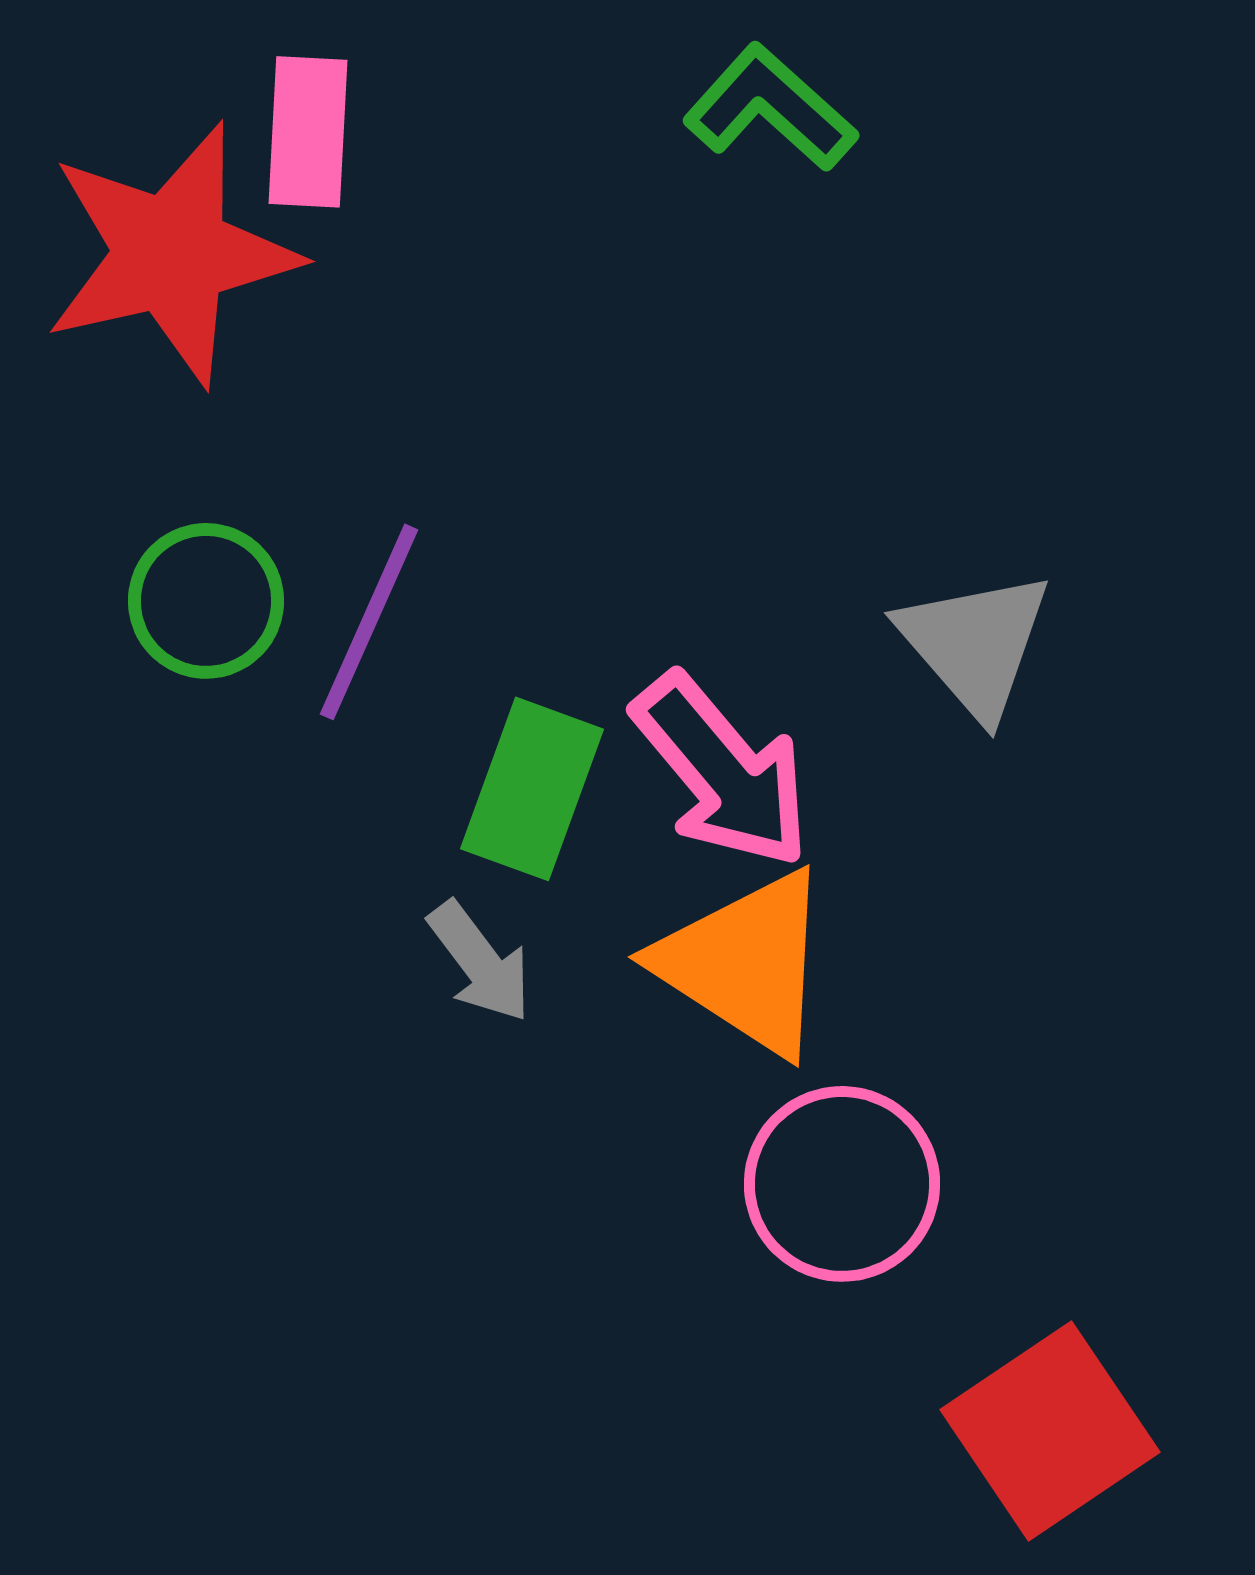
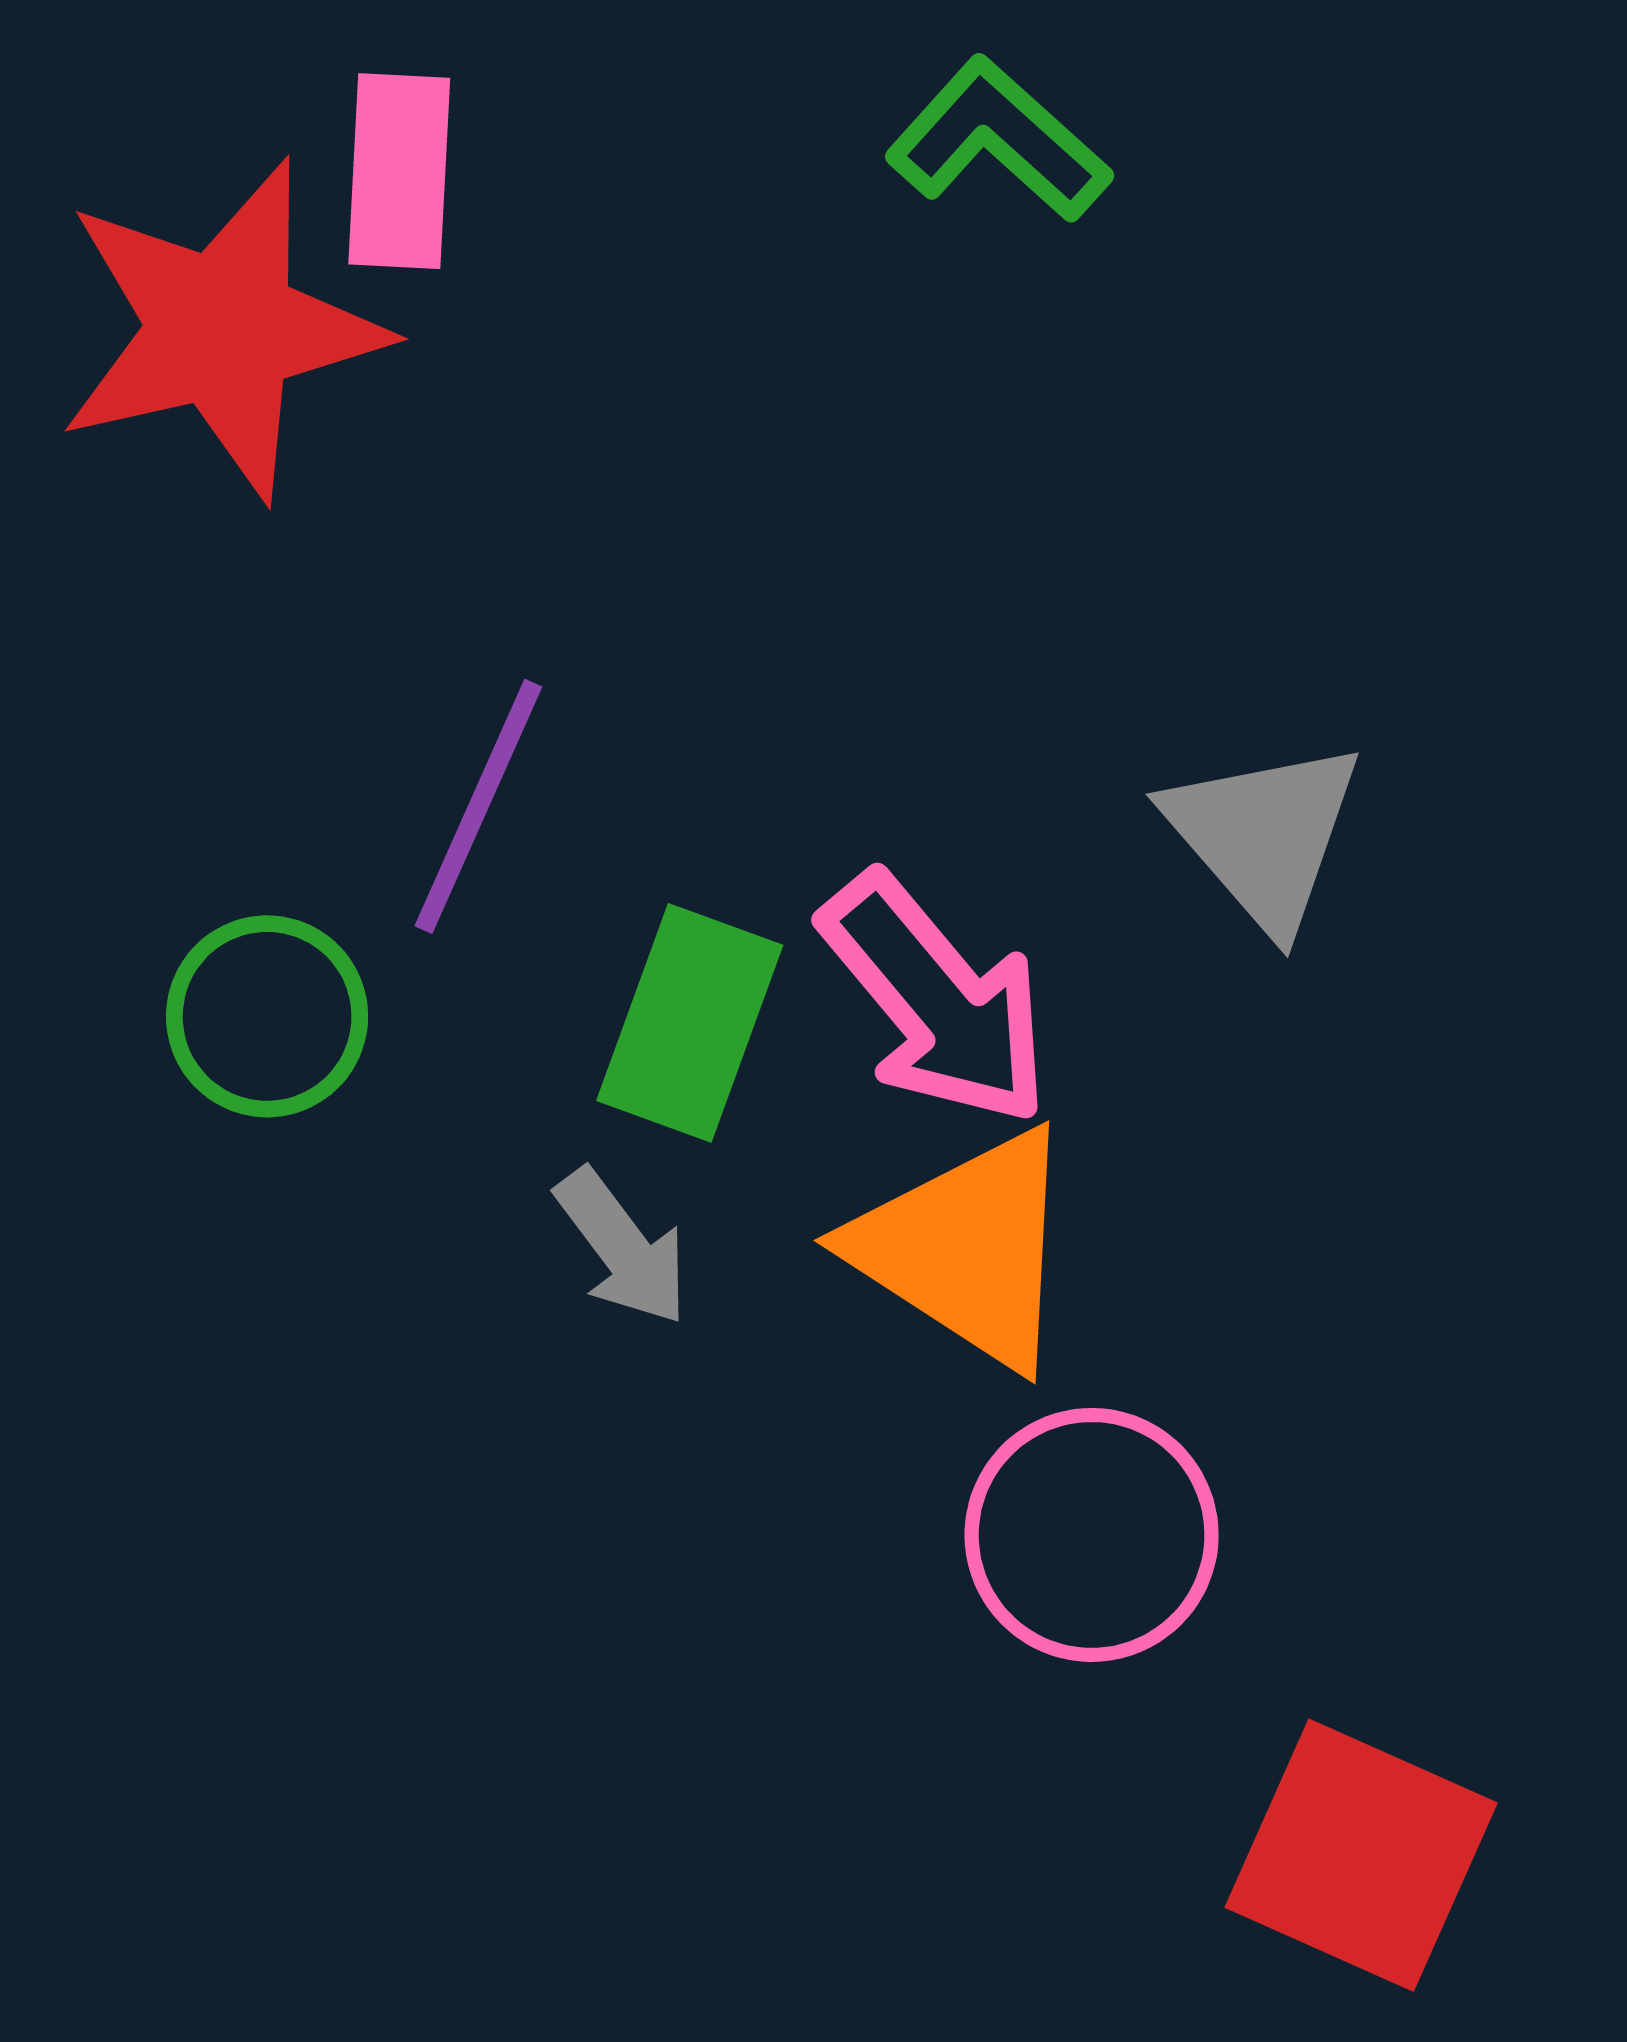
green circle: (206, 601) -> (267, 1016), moved
red square: (1050, 1431) -> (1361, 1855), turned -32

